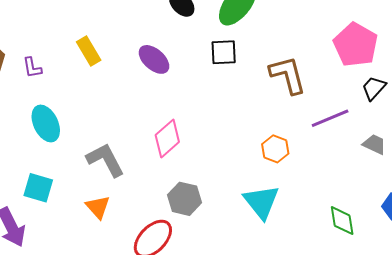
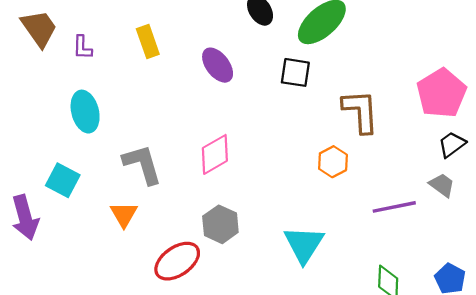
purple line: (330, 118) -> (394, 207), moved
gray trapezoid: (374, 144) -> (442, 185), moved
orange hexagon: (275, 149) -> (333, 162), moved

